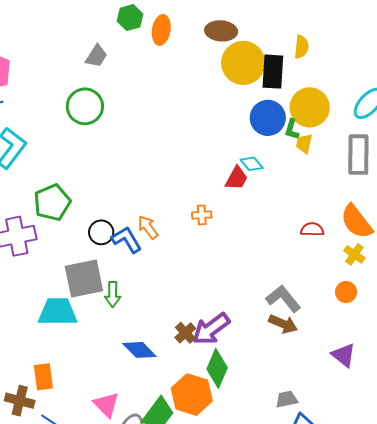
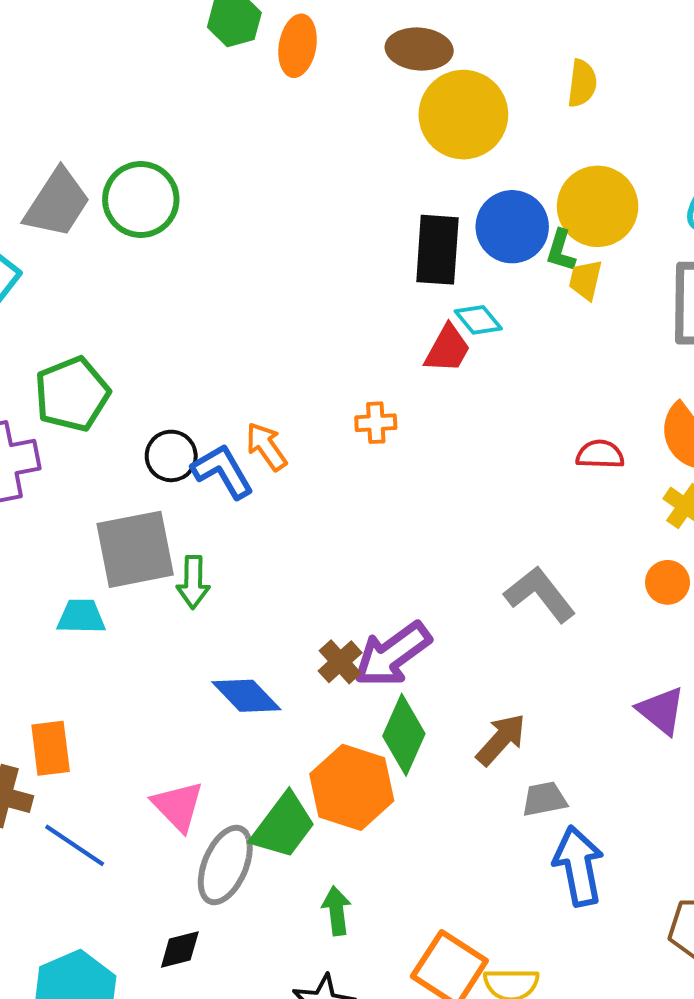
gray trapezoid: (96, 56) -> (57, 203), moved, size x1.5
black rectangle: (273, 72) -> (437, 250), moved
cyan trapezoid: (58, 312) -> (81, 617), size x0.6
brown arrow: (283, 324) -> (501, 740), moved, turned -72

